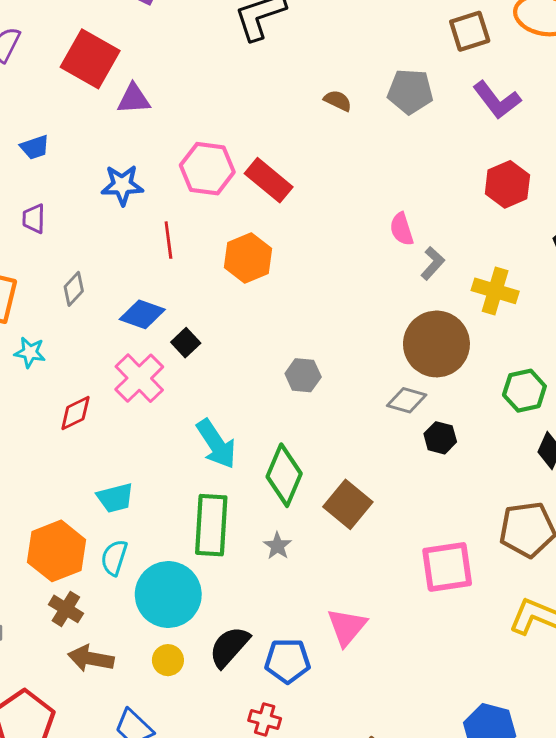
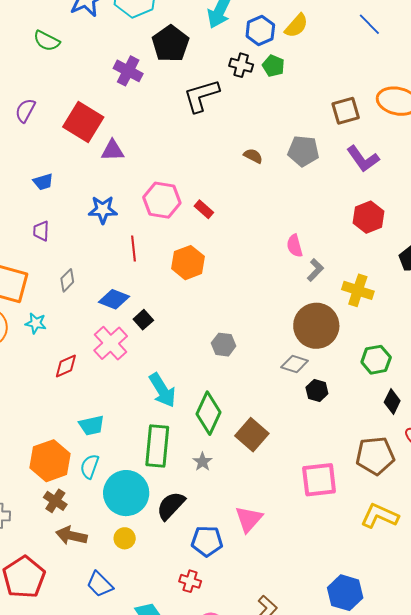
red rectangle: (269, 180) -> (204, 209), size x0.6
black semicircle: (229, 647) -> (171, 506), moved

